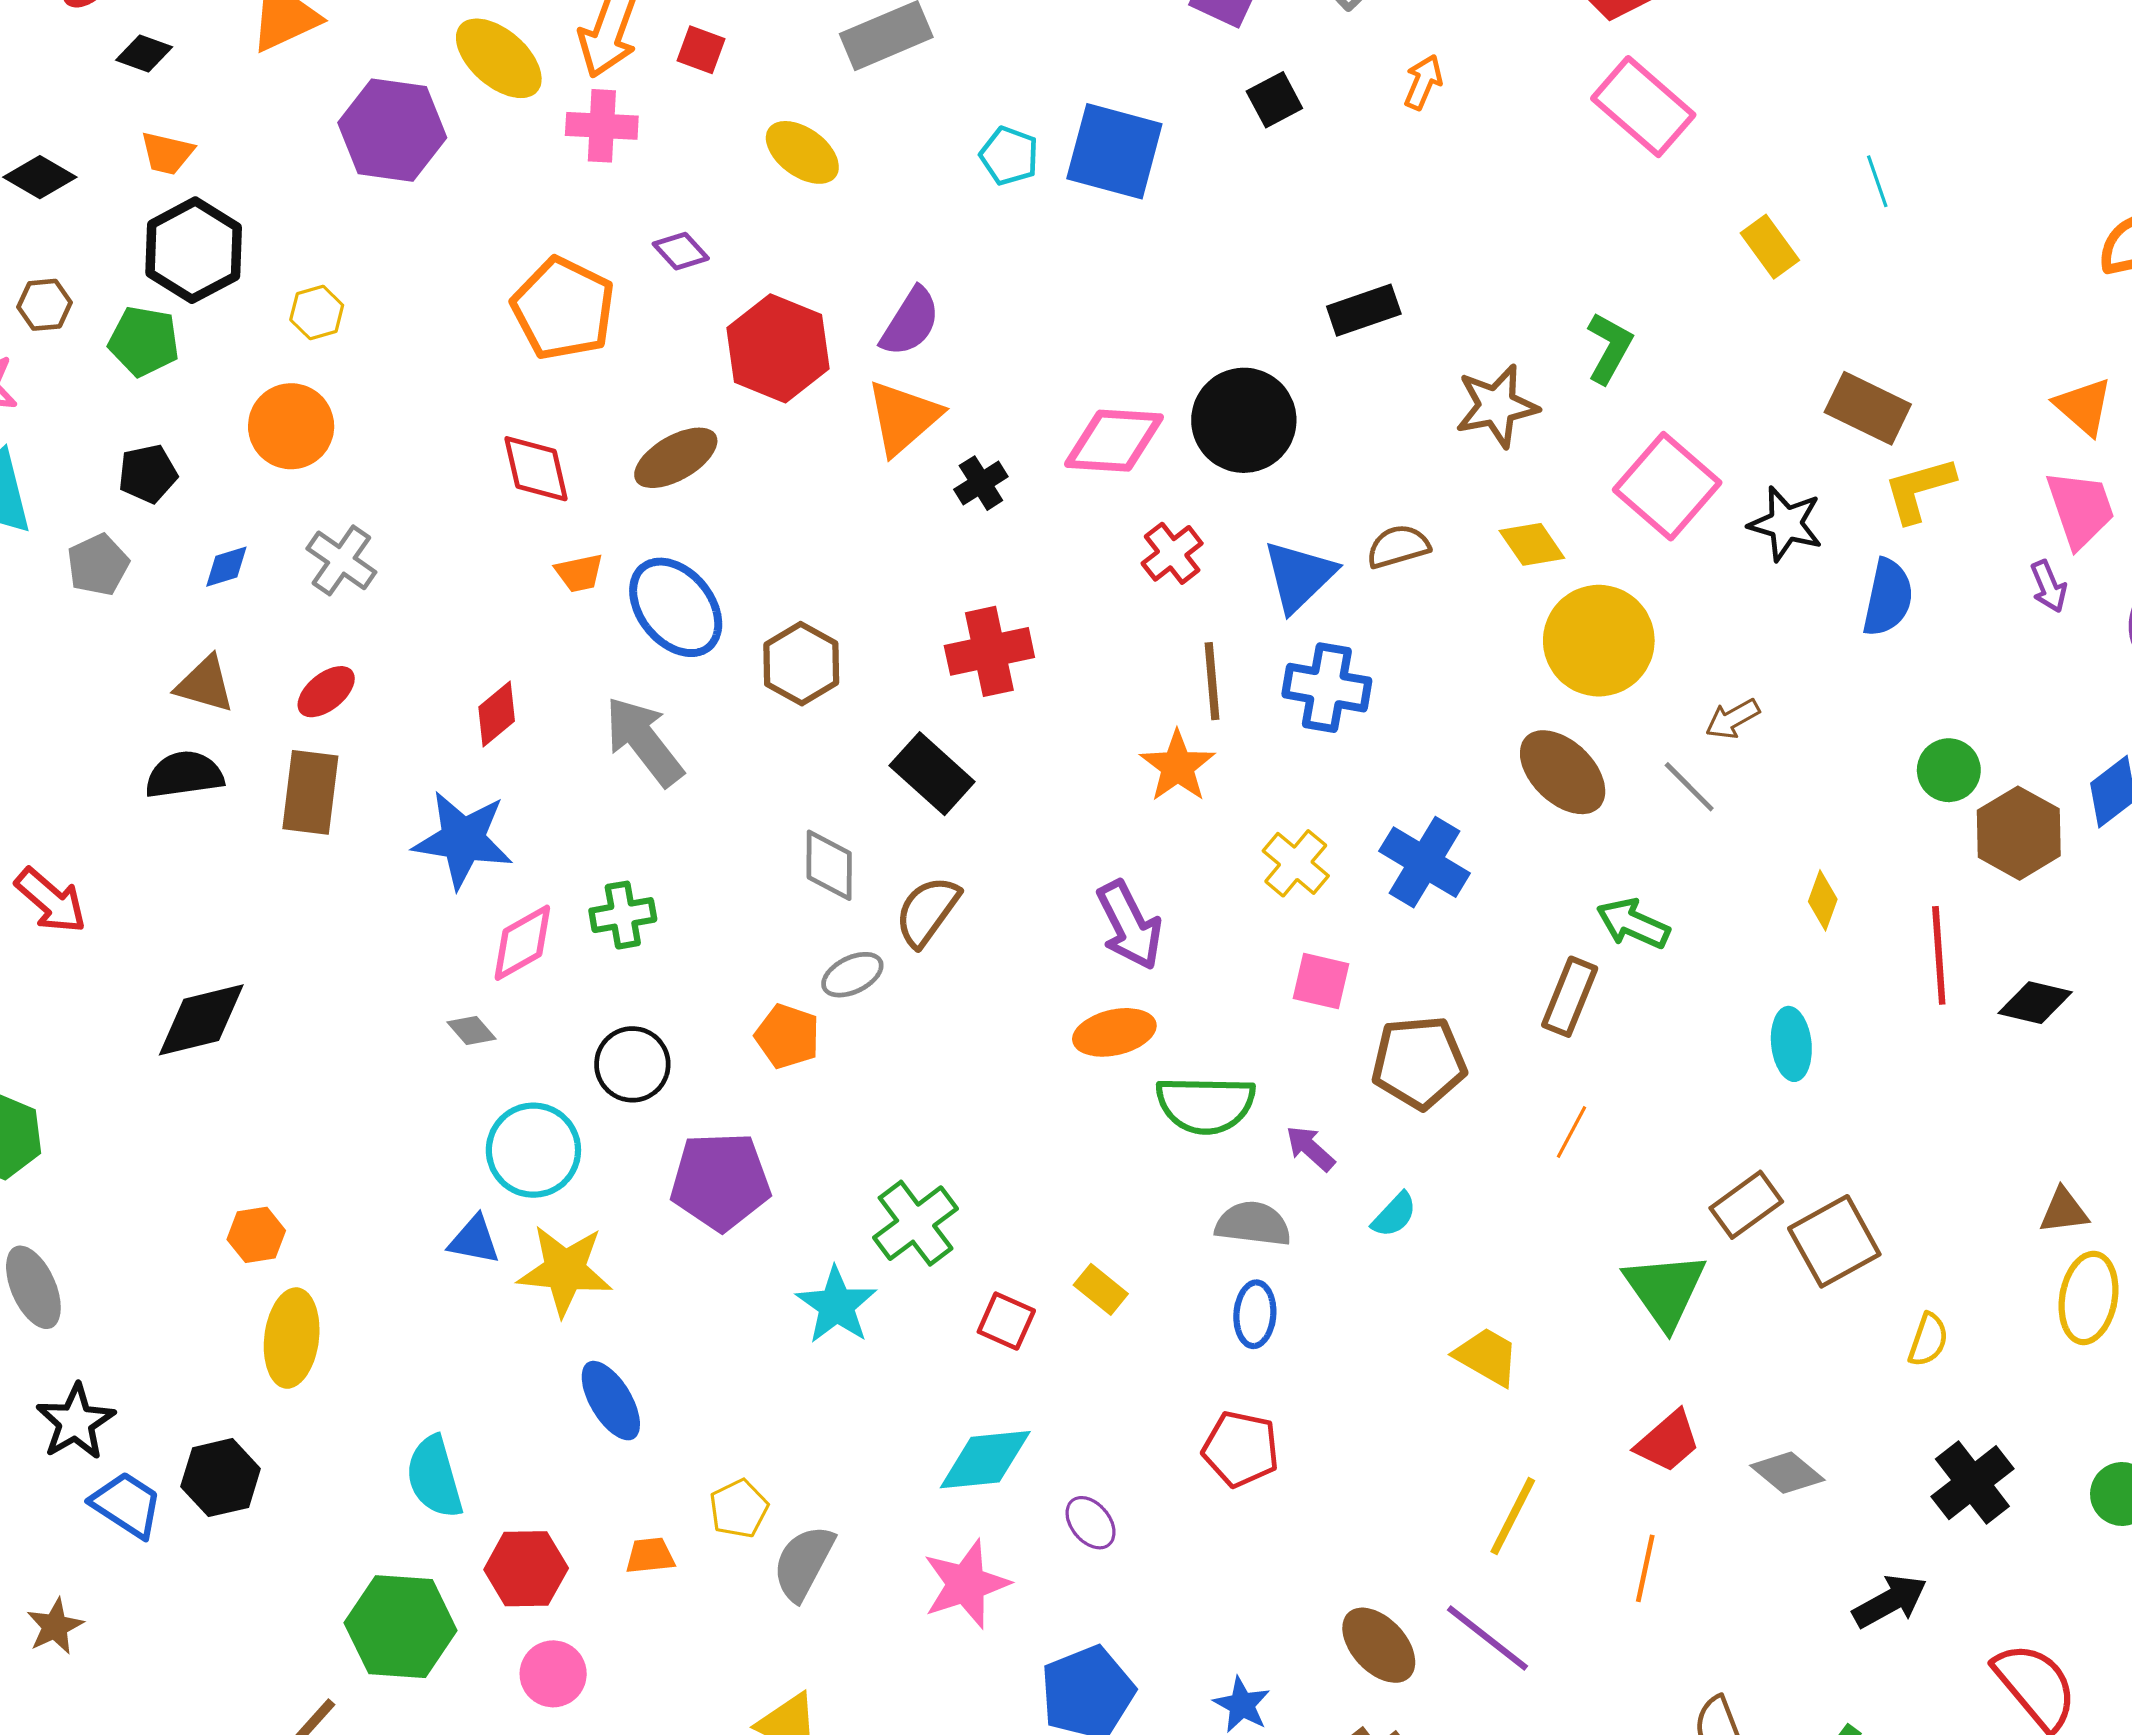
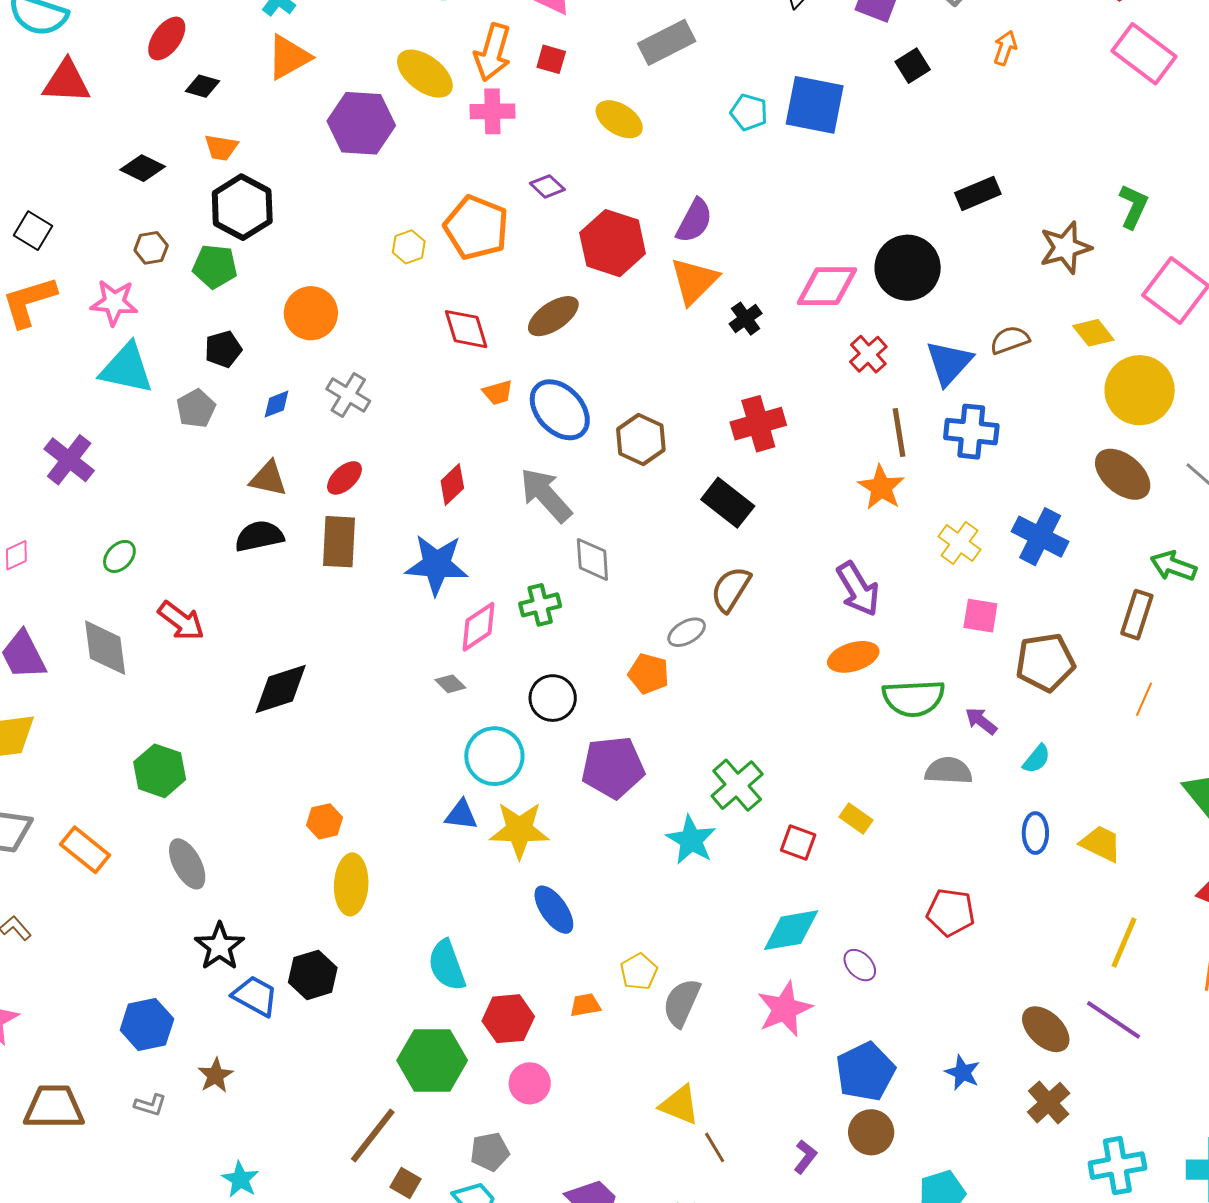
yellow hexagon: (317, 312) -> (409, 247), moved
gray diamond: (829, 865) -> (592, 559), moved
blue ellipse: (1255, 1314) -> (1035, 833), moved

